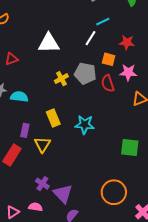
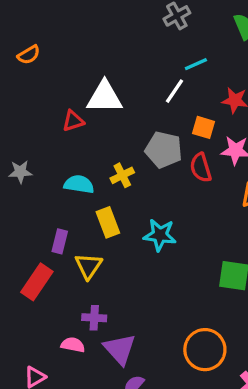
red triangle: (11, 59) -> (73, 121), moved
yellow cross: (61, 79) -> (122, 175), moved
cyan semicircle: (19, 97) -> (79, 184), moved
purple cross: (42, 184) -> (94, 318), moved, turned -32
pink semicircle: (35, 207) -> (73, 345), moved

